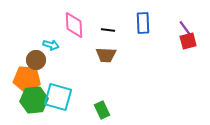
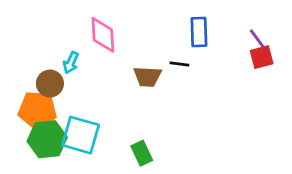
black line: (108, 30) -> (179, 64), moved
cyan arrow: (51, 45) -> (71, 63), turned 98

